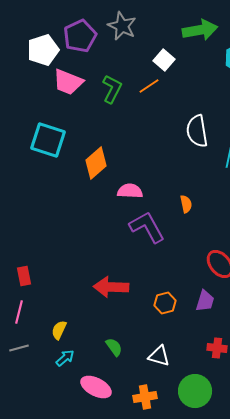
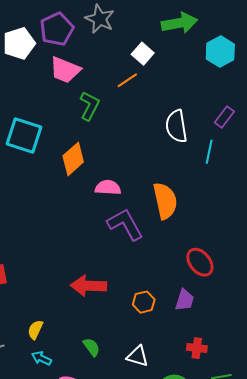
pink trapezoid: (68, 82) -> (65, 70), moved
green L-shape: (112, 89) -> (89, 106), moved
orange semicircle: (186, 204) -> (165, 201), size x2.0
cyan arrow: (65, 358) -> (41, 358), turned -114

